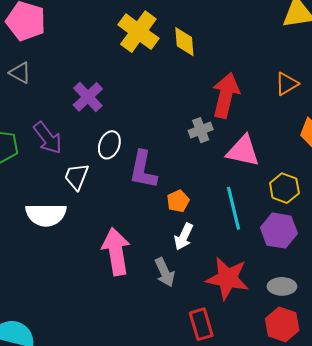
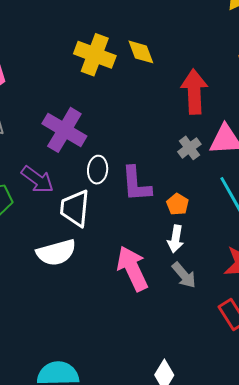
purple cross: (88, 97) -> (64, 130), size x1.4
gray cross: (201, 130) -> (189, 148), moved
white trapezoid: (76, 177) -> (75, 208), size x1.4
white arrow: (184, 237) -> (176, 239), moved

